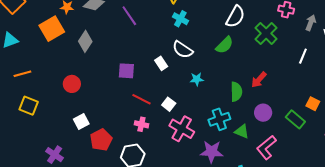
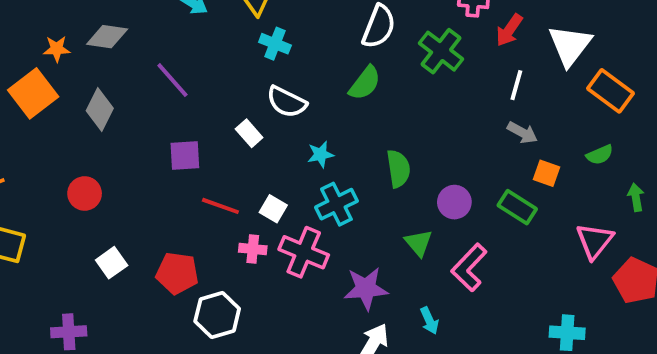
purple line: (129, 16) -> (172, 80), moved
gray arrow: (311, 23) -> (522, 133), moved, turned 105
red arrow: (259, 80) -> (509, 30), moved
cyan cross: (219, 119) -> (336, 204), moved
pink cross: (141, 124) -> (253, 249), moved
green triangle: (242, 131) -> (418, 243), turned 35
red pentagon: (101, 140) -> (177, 273), moved, turned -30
purple cross: (55, 155) -> (69, 332), turned -30

